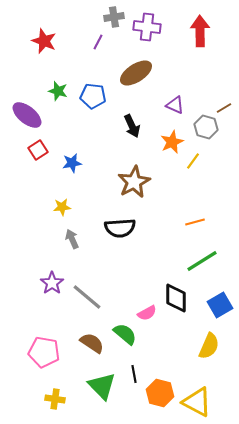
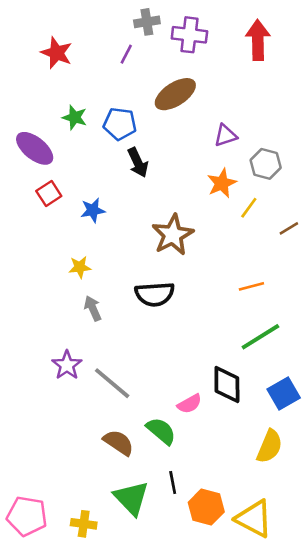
purple triangle: (175, 105) -> (226, 135), turned -42
brown line: (224, 108) -> (289, 228), moved
black arrow: (132, 126) -> (138, 163), moved
pink pentagon: (44, 352) -> (27, 516), moved
yellow cross: (55, 399) -> (84, 524), moved

